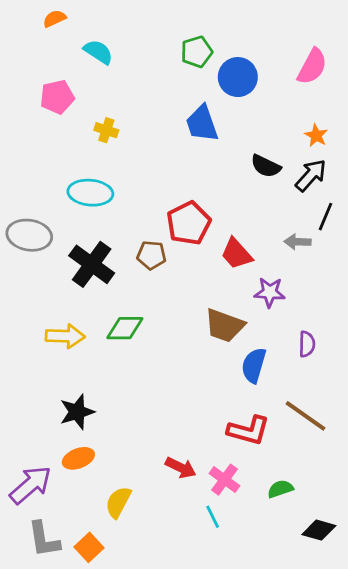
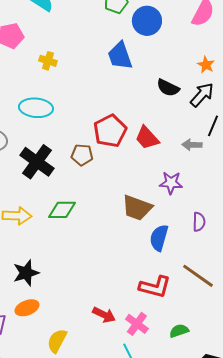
red trapezoid: (236, 254) -> (147, 138), moved

